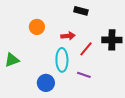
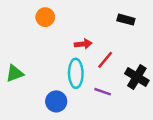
black rectangle: (81, 11) -> (126, 20), moved
orange circle: (37, 27) -> (45, 17), moved
black cross: (112, 40) -> (137, 77), moved, turned 30

